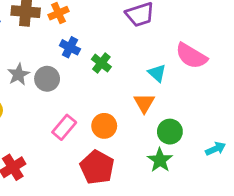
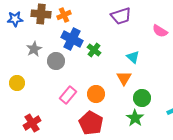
blue cross: (70, 47) -> (72, 39), size x1.5
pink semicircle: (191, 56) -> (160, 31), moved, size x0.7
gray star: (19, 74) -> (34, 49), moved

